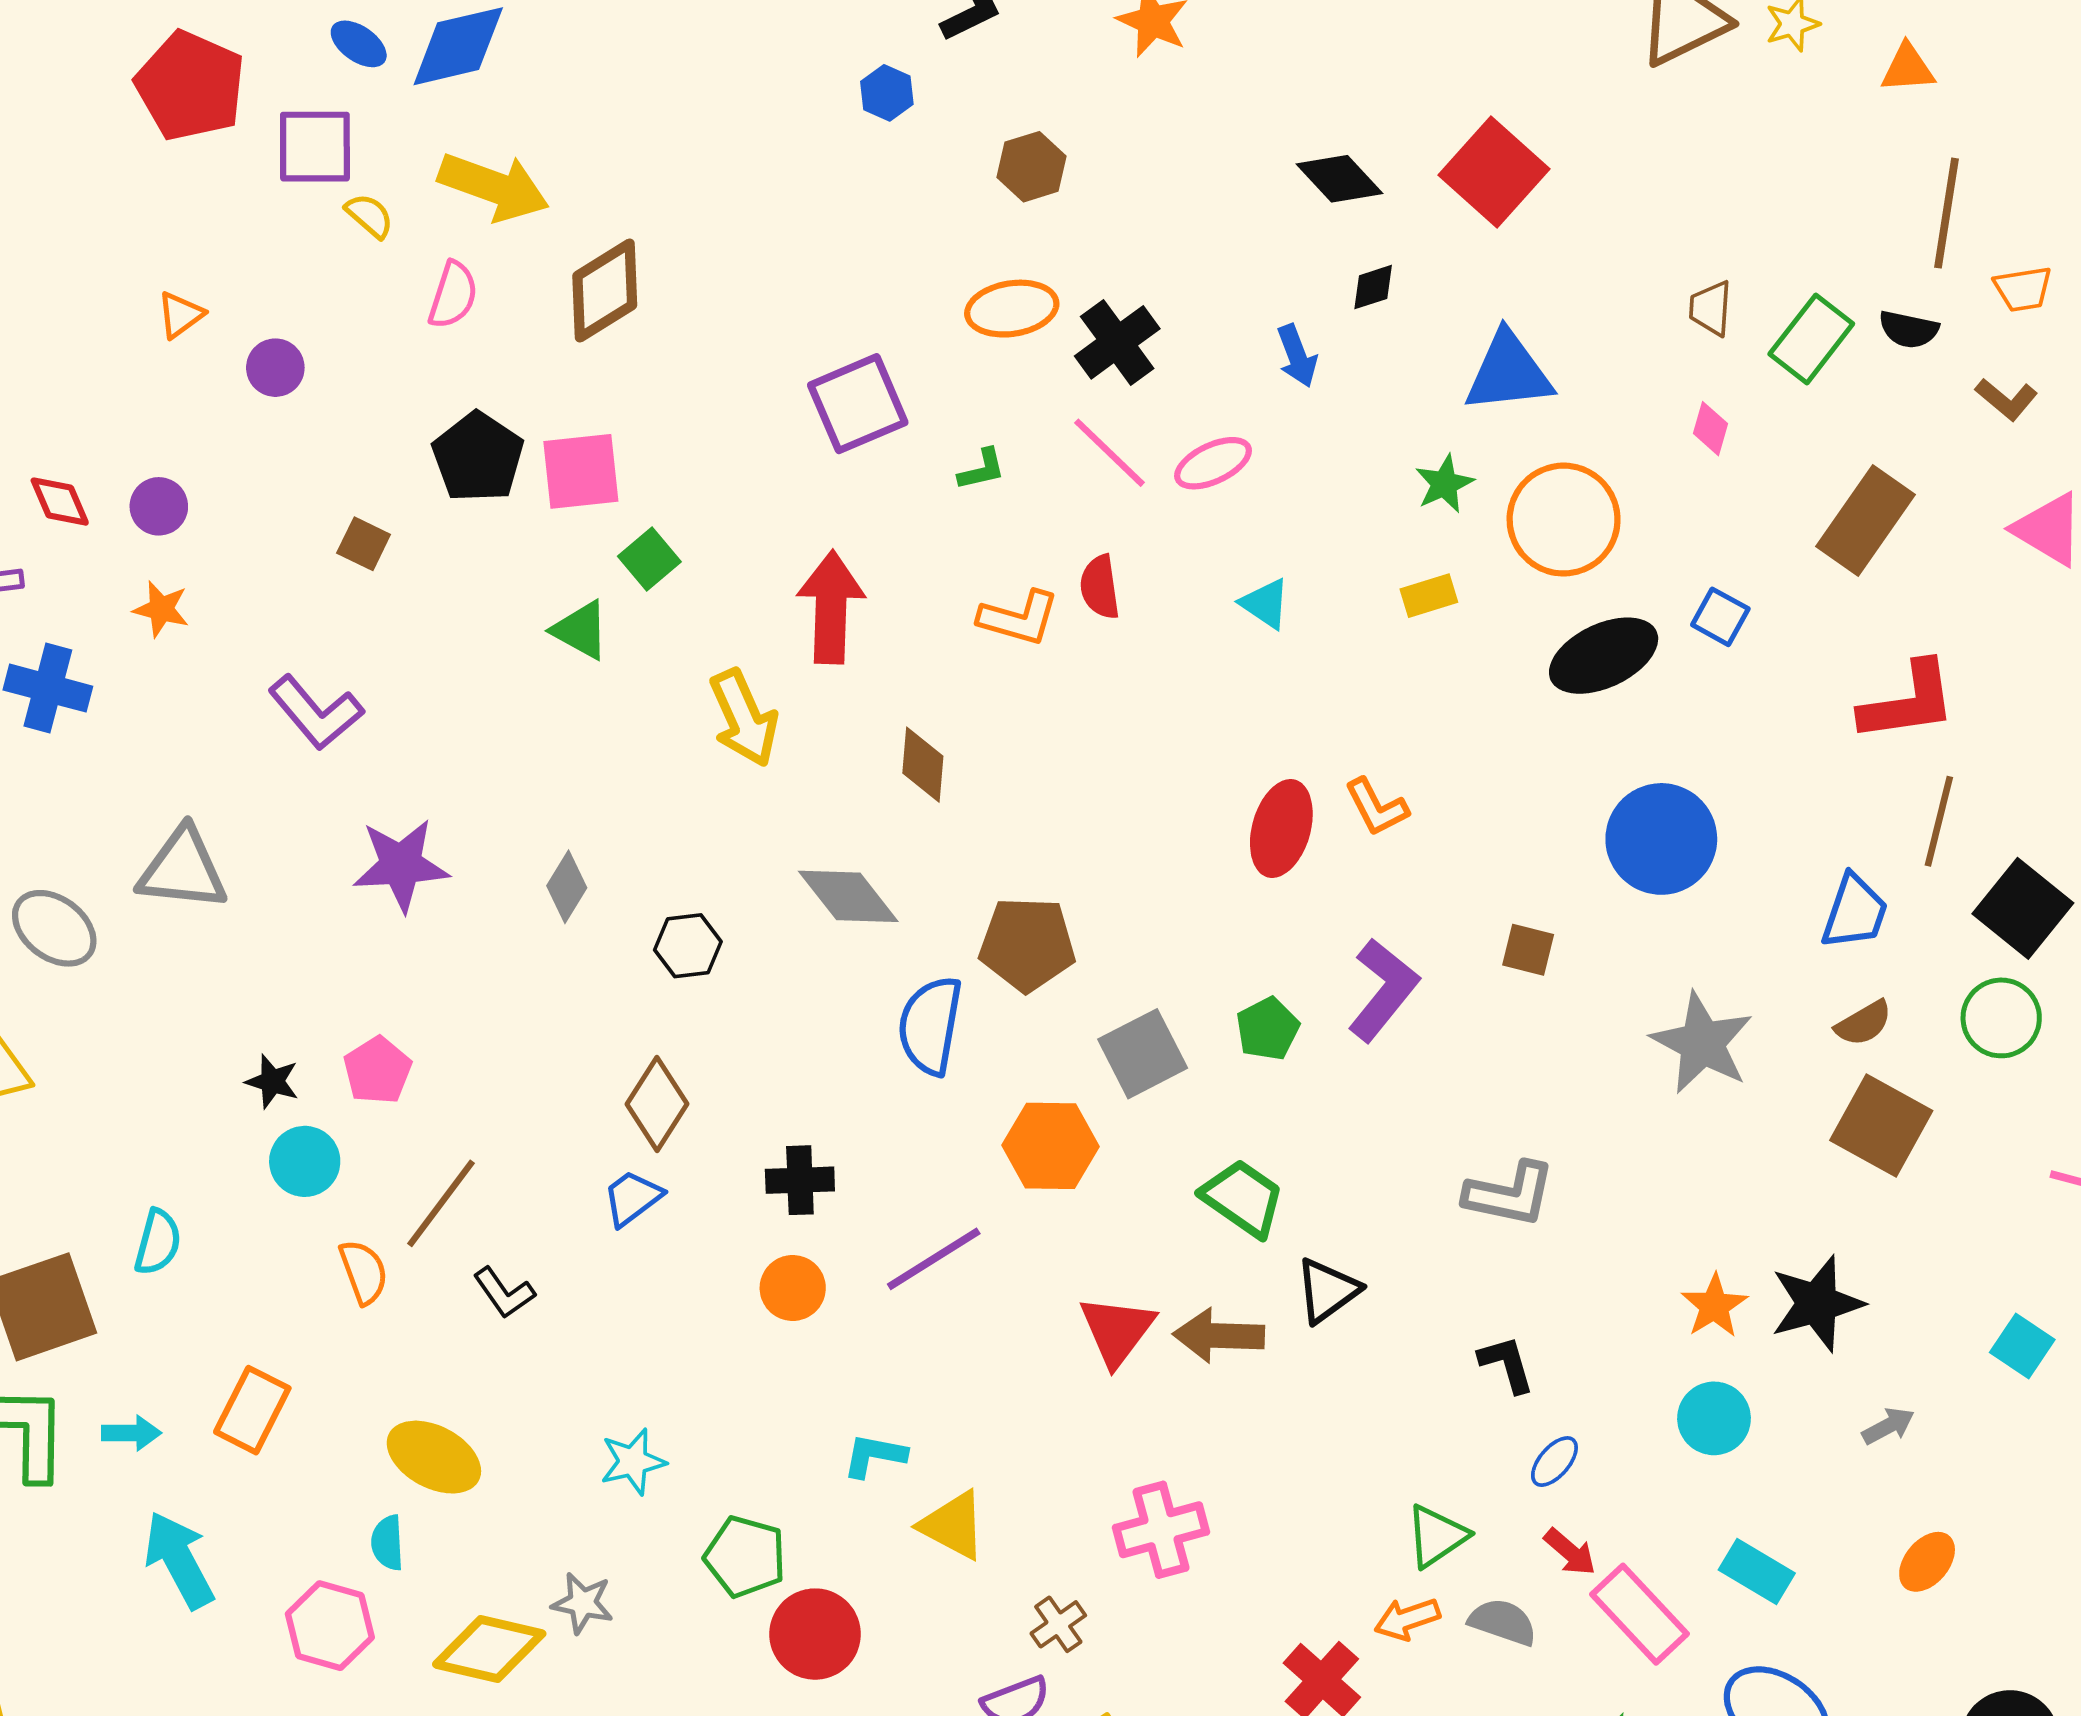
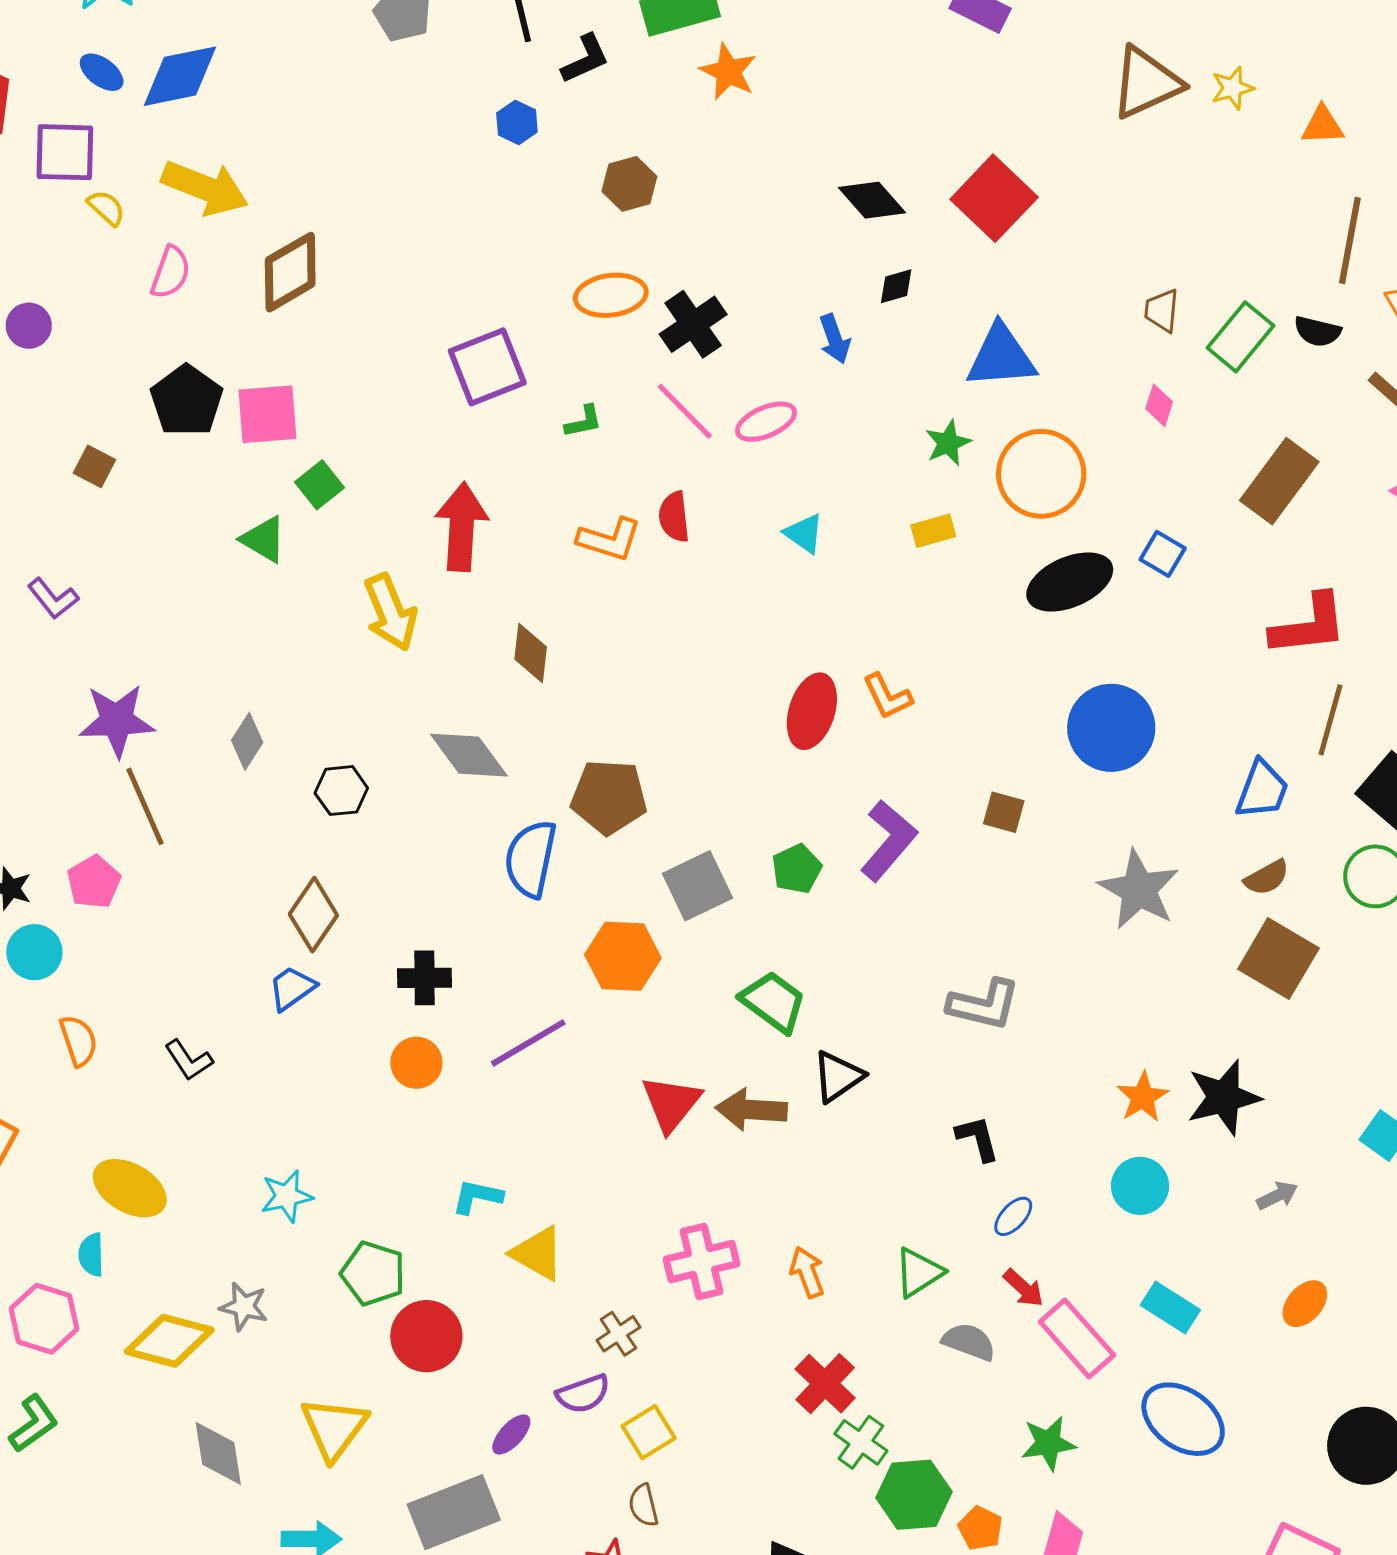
purple L-shape: (316, 712) -> (53, 598), size x0.7
brown line: (441, 1203) -> (145, 806), moved, turned -62
orange arrow: (1407, 1619) -> (807, 1272), moved, turned 87

